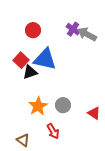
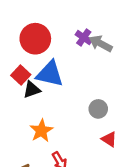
red circle: (33, 30) -> (35, 39), size x1.6
gray circle: (63, 105) -> (98, 109), moved

